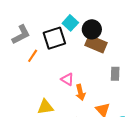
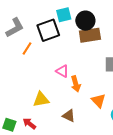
cyan square: (70, 23) -> (64, 15), turned 35
brown rectangle: (96, 44) -> (90, 35), turned -30

